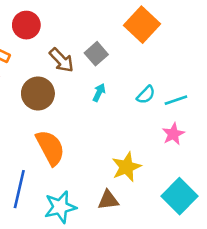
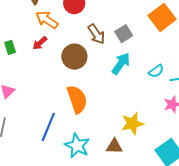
cyan arrow: (99, 93) -> (121, 64), size x1.6
cyan star: (60, 207) -> (77, 146), turned 30

